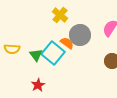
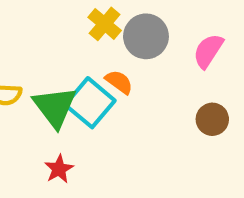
gray circle: (80, 35) -> (146, 36), moved
green triangle: (36, 55) -> (55, 107), size x1.6

